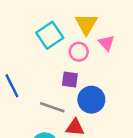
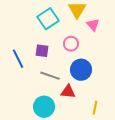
pink circle: (79, 52) -> (71, 44), moved
purple square: (70, 79) -> (42, 51), moved

